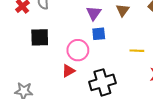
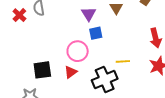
black square: (40, 37) -> (42, 70), moved
yellow line: (137, 51) -> (123, 61), moved

